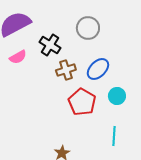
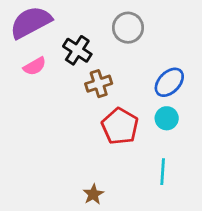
blue ellipse: (98, 69) -> (169, 82), moved

